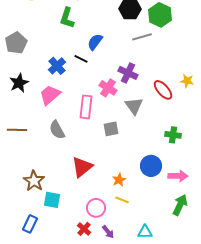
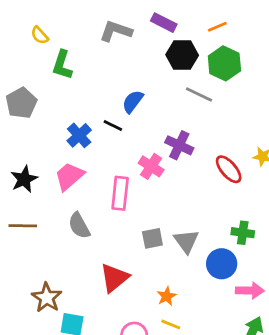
green L-shape: (67, 18) -> (62, 65), moved
gray line: (142, 37) -> (199, 94), turned 42
black star: (19, 83) -> (24, 179), moved
gray triangle: (134, 106) -> (186, 241), moved
gray square: (111, 129) -> (152, 238), moved
blue circle: (151, 166) -> (222, 264), moved

